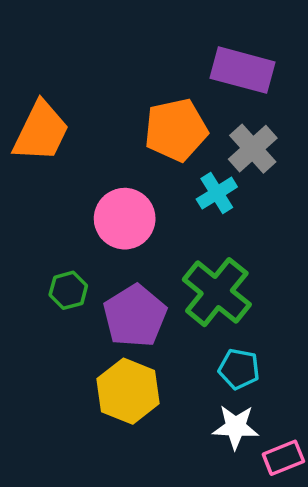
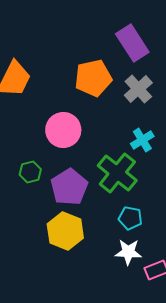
purple rectangle: (242, 70) -> (132, 43), turned 42
cyan cross: (217, 193) -> (142, 140), moved

